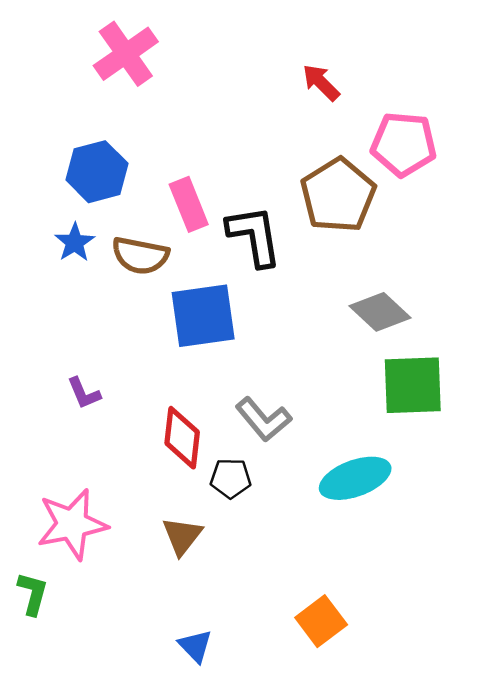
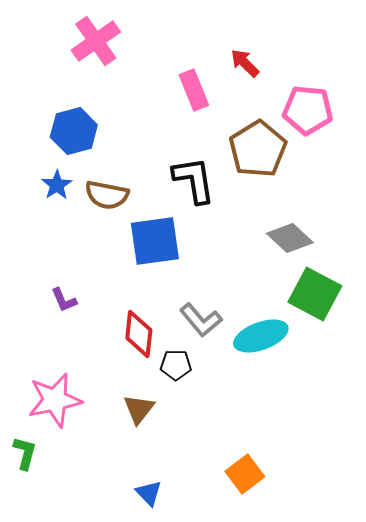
pink rectangle: (189, 204) -> (194, 90), moved
green square: (413, 385) -> (315, 294), turned 30
cyan ellipse: (355, 478) -> (261, 336), moved

